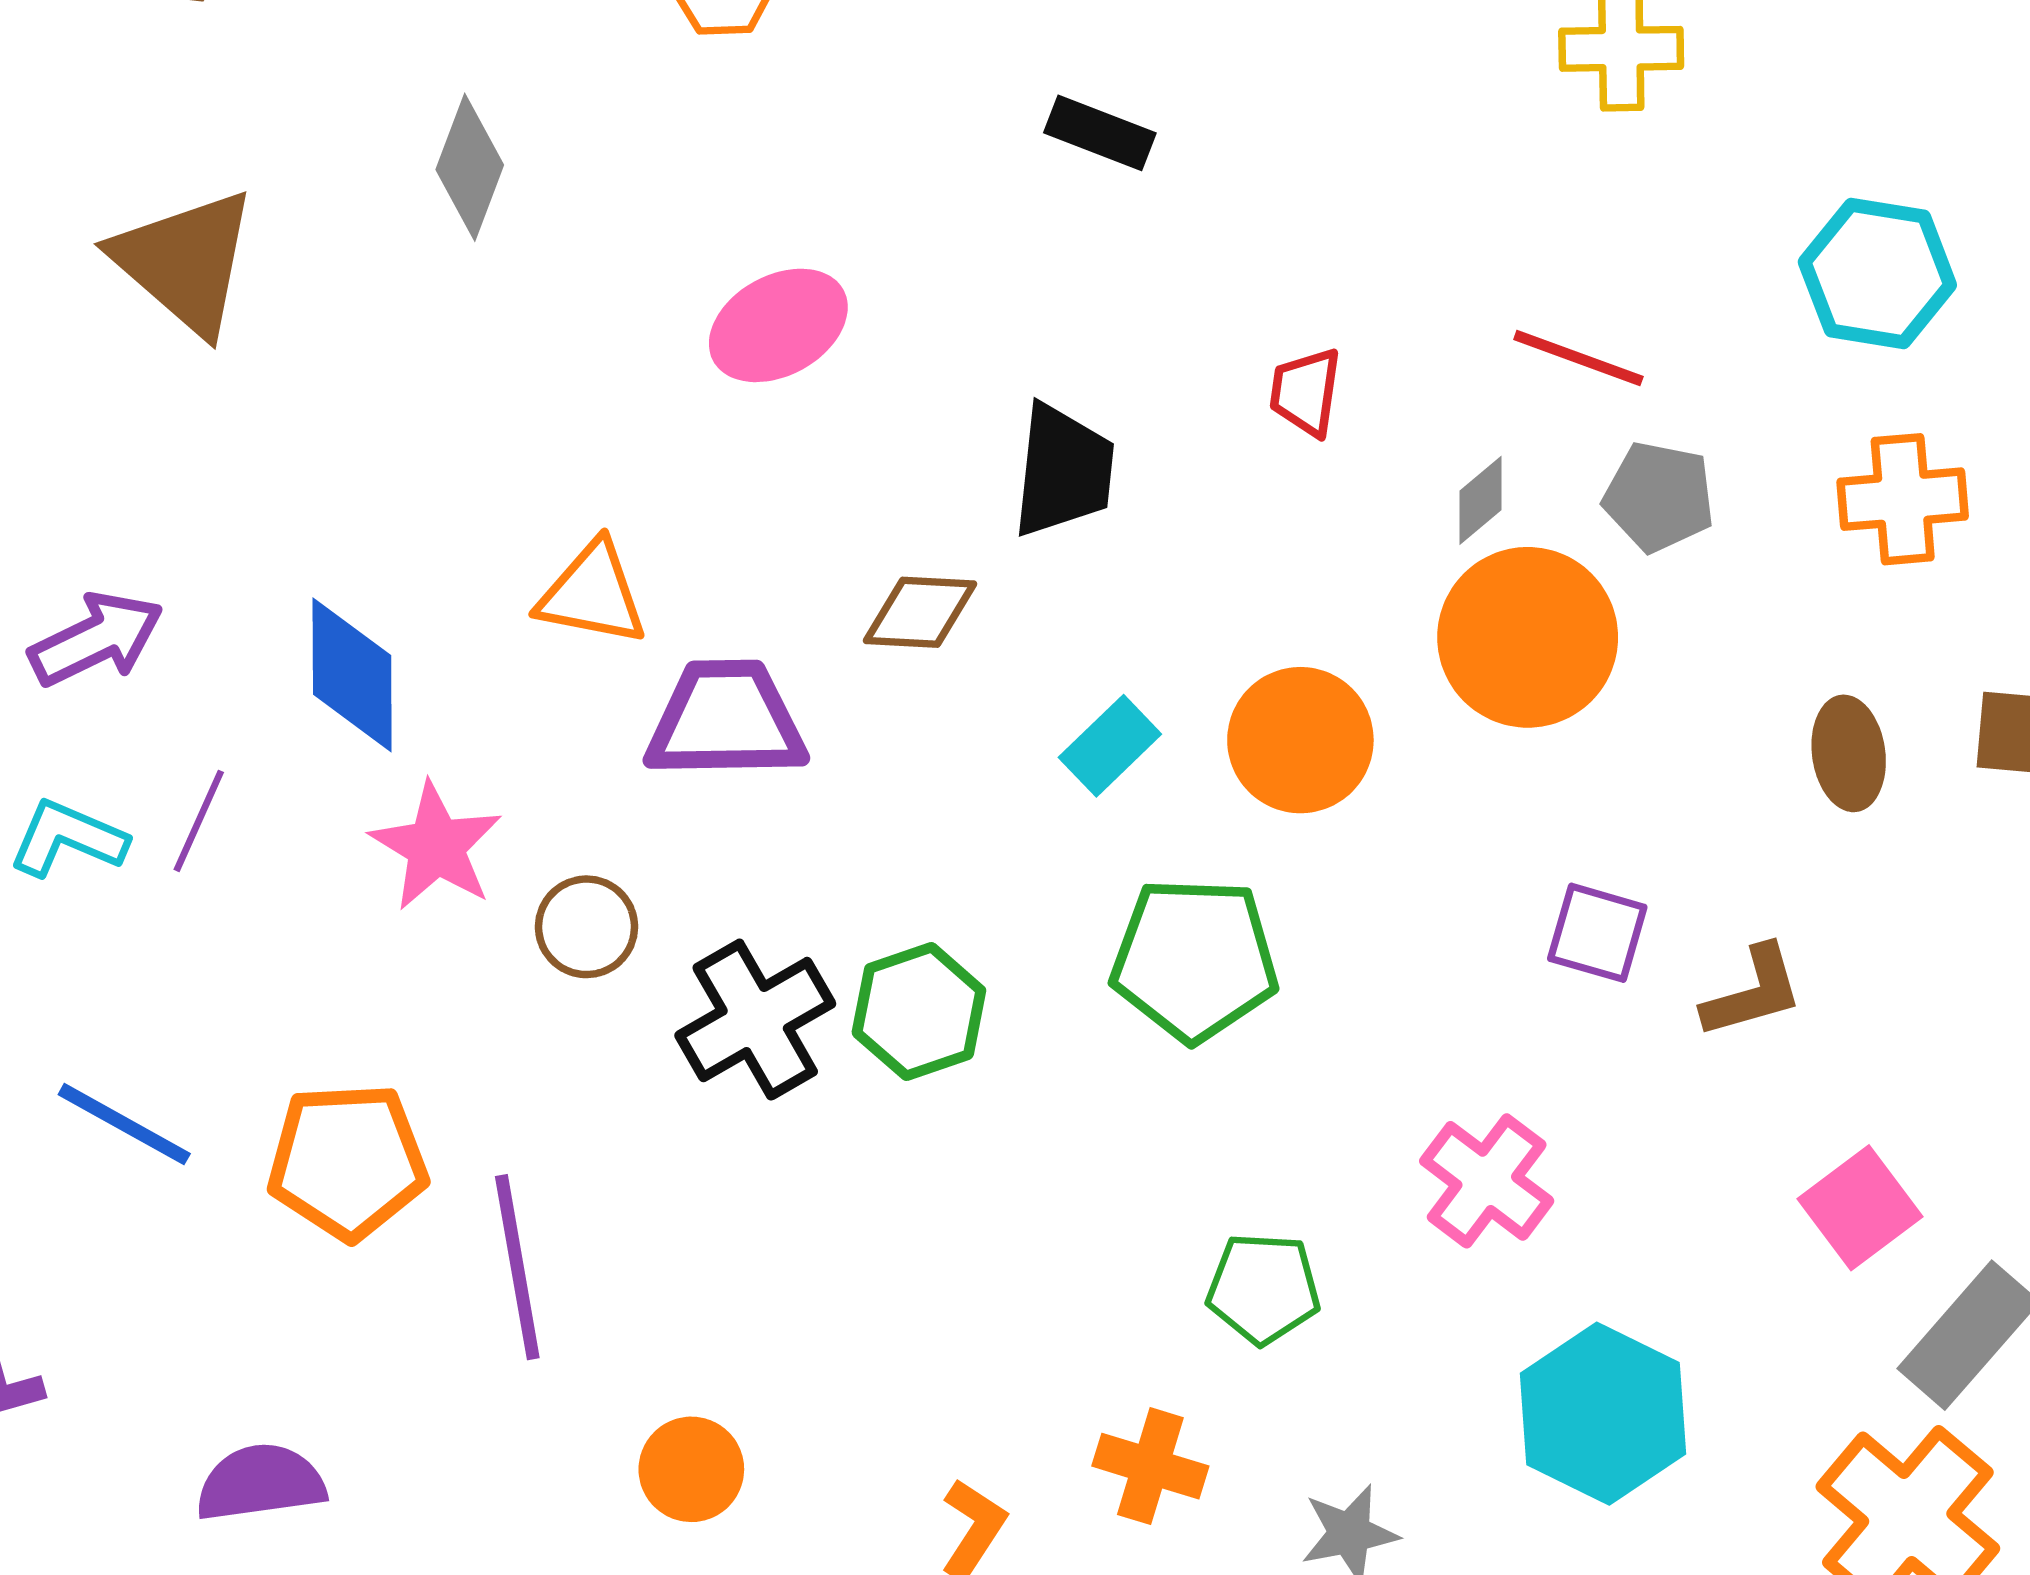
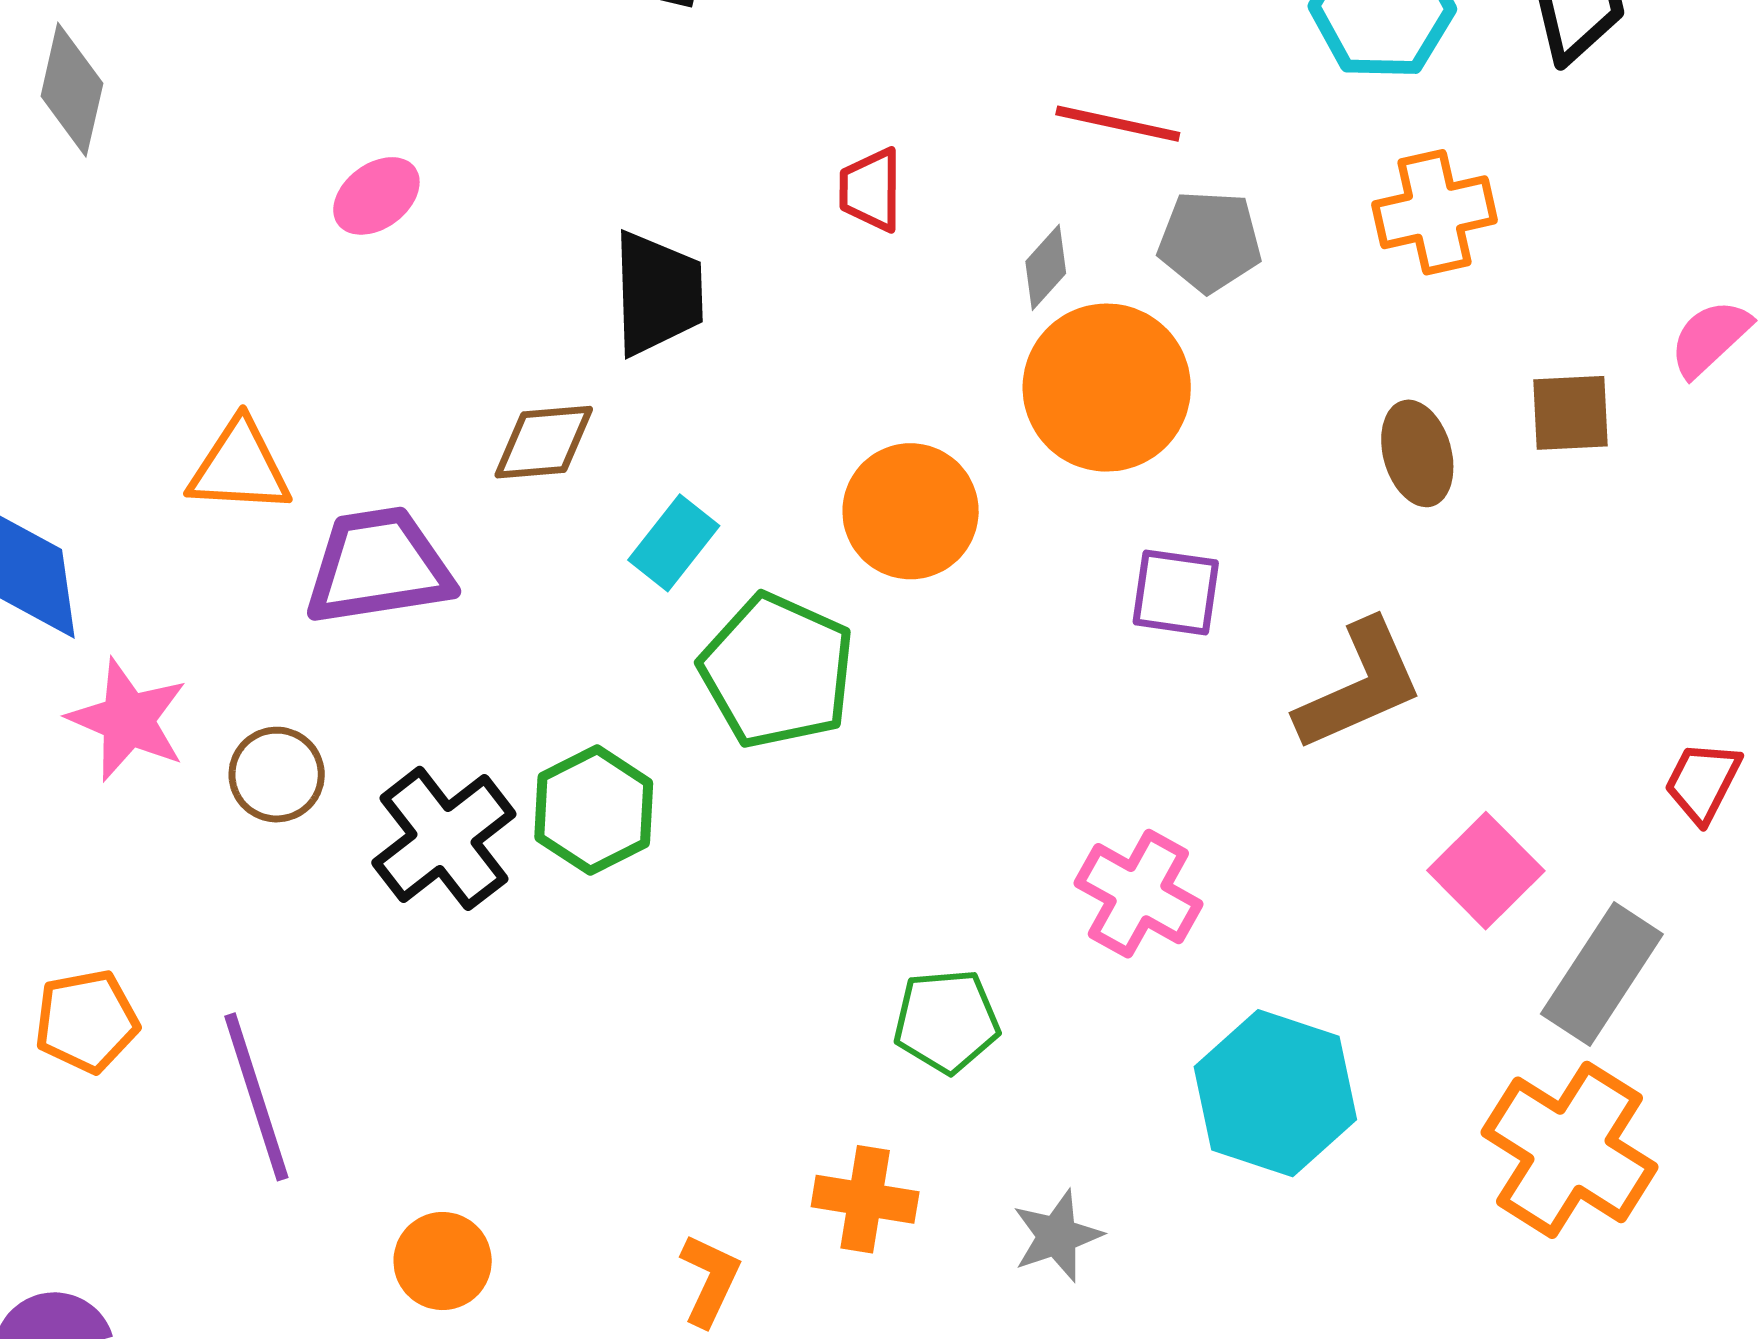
pink ellipse: (778, 325) -> (376, 196), size x0.7
cyan rectangle: (1110, 746) -> (674, 543), moved
purple square: (1597, 933) -> (1176, 592), moved
green pentagon: (1195, 959) -> (777, 671), moved, turned 30
brown L-shape: (1753, 992) -> (1360, 686), size x1.4
orange pentagon: (348, 1161) -> (86, 1021), size x0.7

